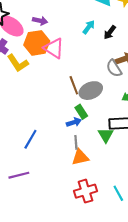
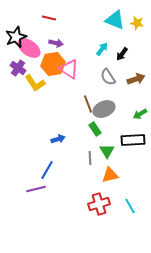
gray semicircle: (114, 68) -> (108, 77), moved
blue arrow: (74, 122) -> (58, 139), moved
green triangle: (106, 135) -> (107, 151), moved
blue line: (30, 139) -> (47, 170), moved
orange triangle: (80, 157) -> (110, 175), moved

